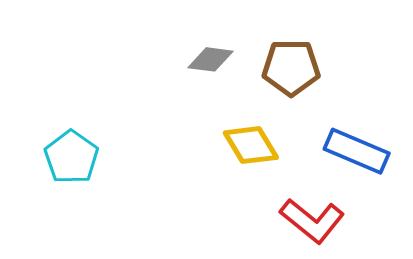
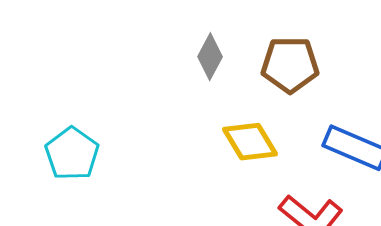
gray diamond: (211, 59) -> (210, 57), turned -69

